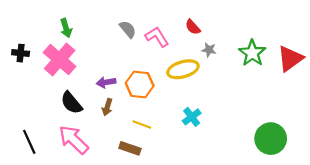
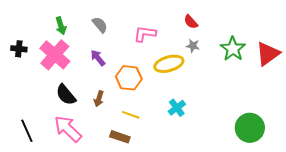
red semicircle: (193, 27) -> (191, 22), moved
gray semicircle: (128, 29) -> (100, 25), moved
pink L-shape: (157, 37) -> (145, 34), turned -50
purple arrow: (106, 82) -> (98, 58), moved, turned 60

